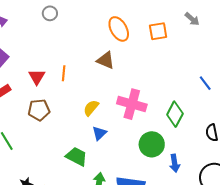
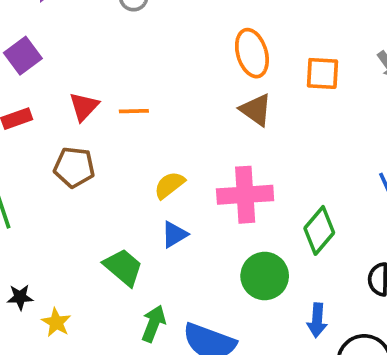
brown triangle: (106, 60) -> (256, 110), moved
orange line: (64, 73) -> (134, 111), turned 70
pink cross: (132, 104) -> (245, 195), turned -32
blue arrow: (175, 163) -> (317, 320), moved

